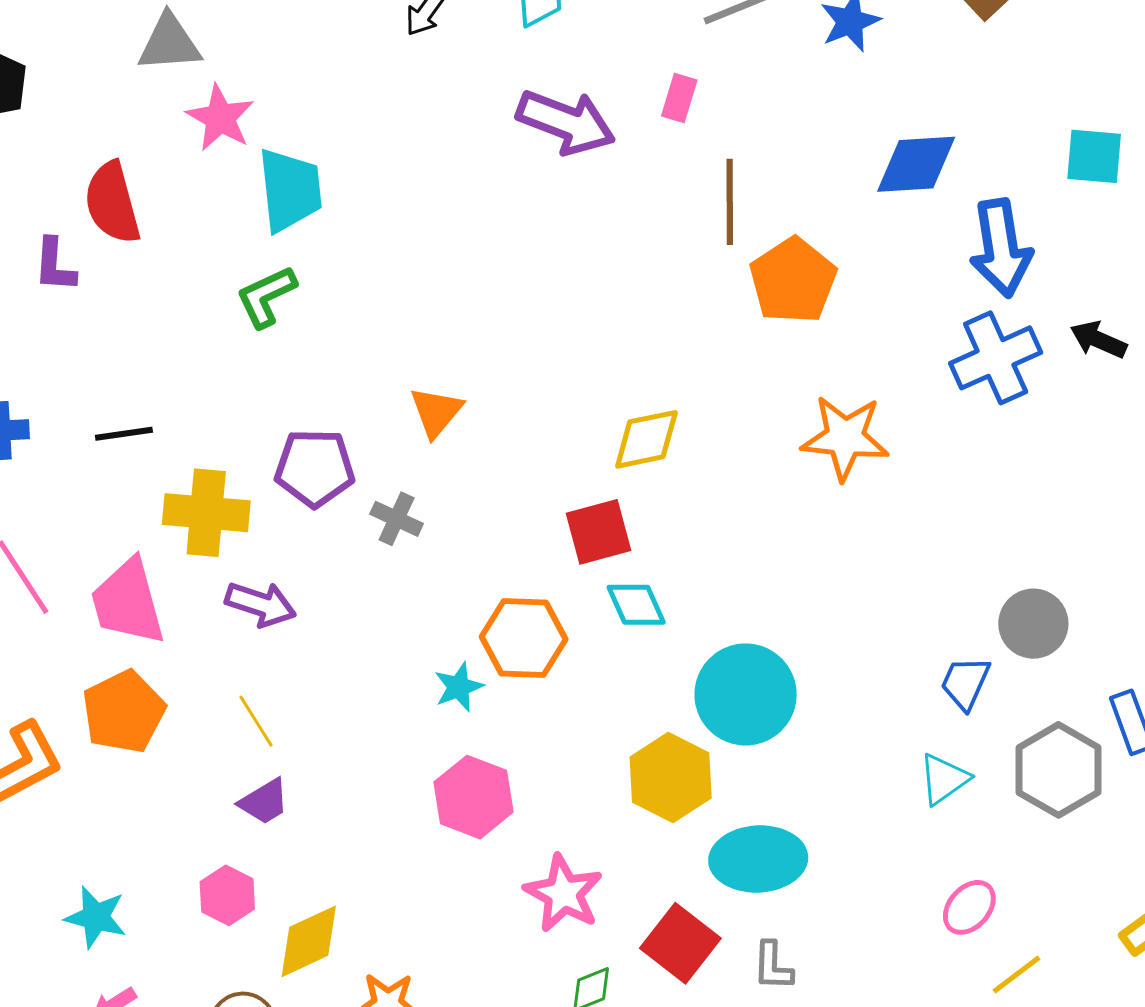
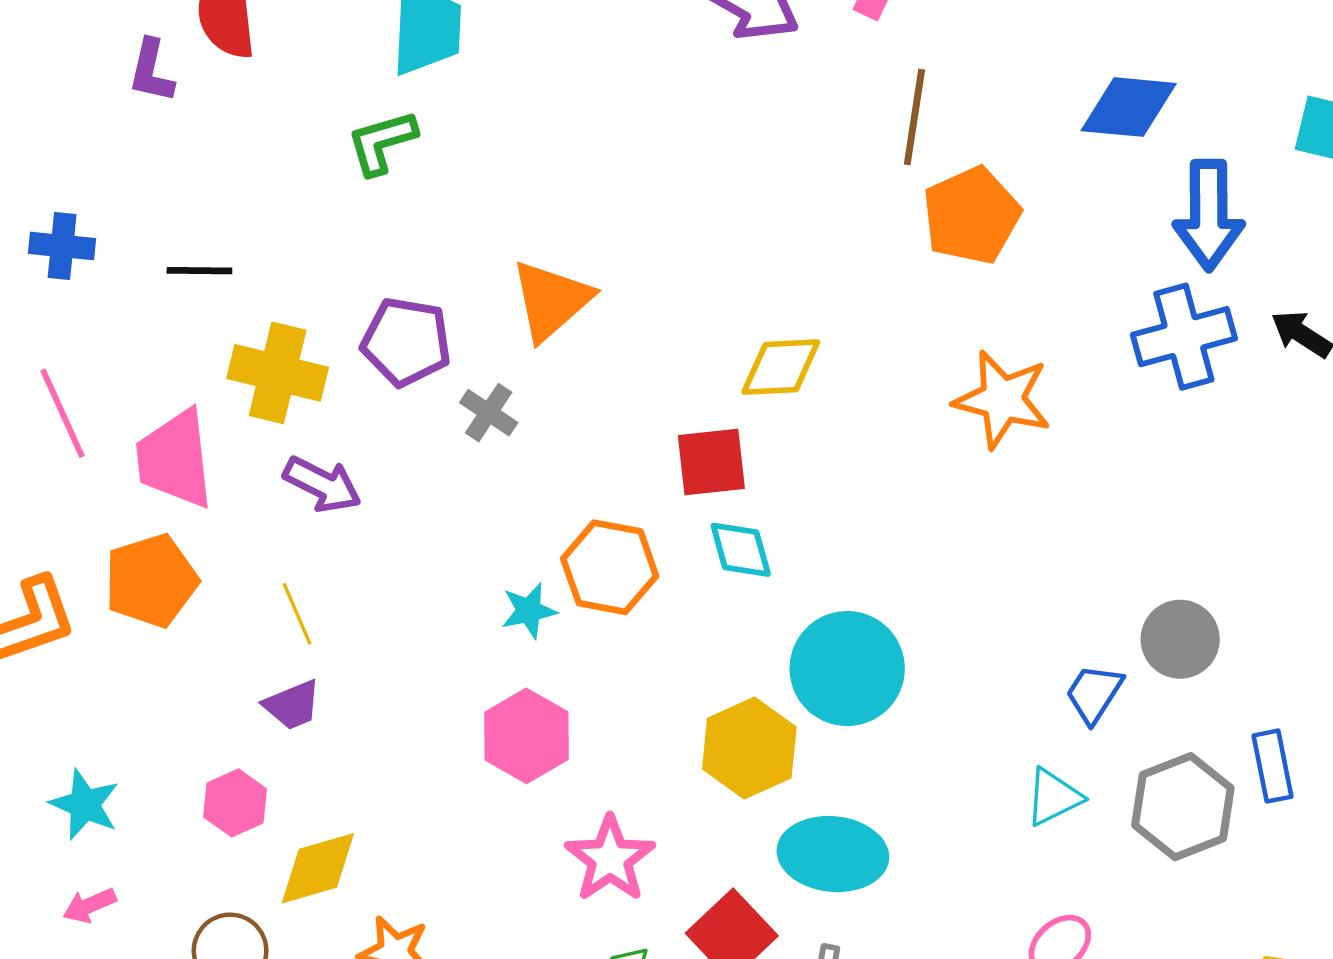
orange triangle: (436, 412) -> (551, 300), size x1.4

